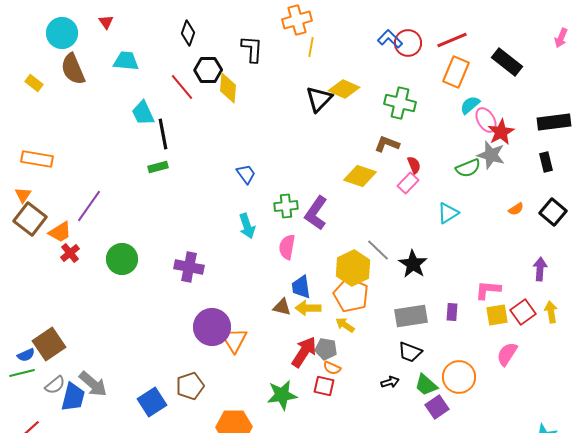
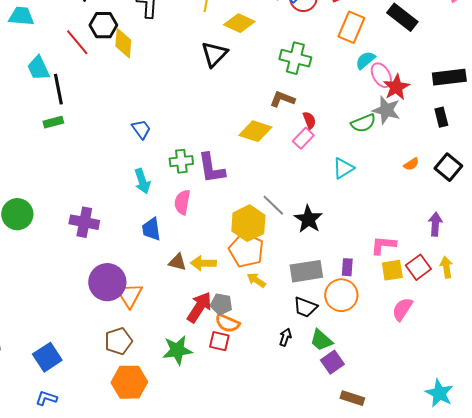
yellow diamond: (344, 89) -> (239, 23), moved
purple L-shape: (316, 213) -> (211, 168), turned -44
blue trapezoid: (301, 287) -> (151, 229), moved
yellow arrow: (345, 325) -> (256, 280), moved
orange semicircle: (332, 368) -> (227, 323), size x1.4
orange circle: (459, 377) -> (341, 295), moved
black arrow: (390, 382) -> (285, 337), turned -54
brown pentagon: (190, 386) -> (118, 341), moved

